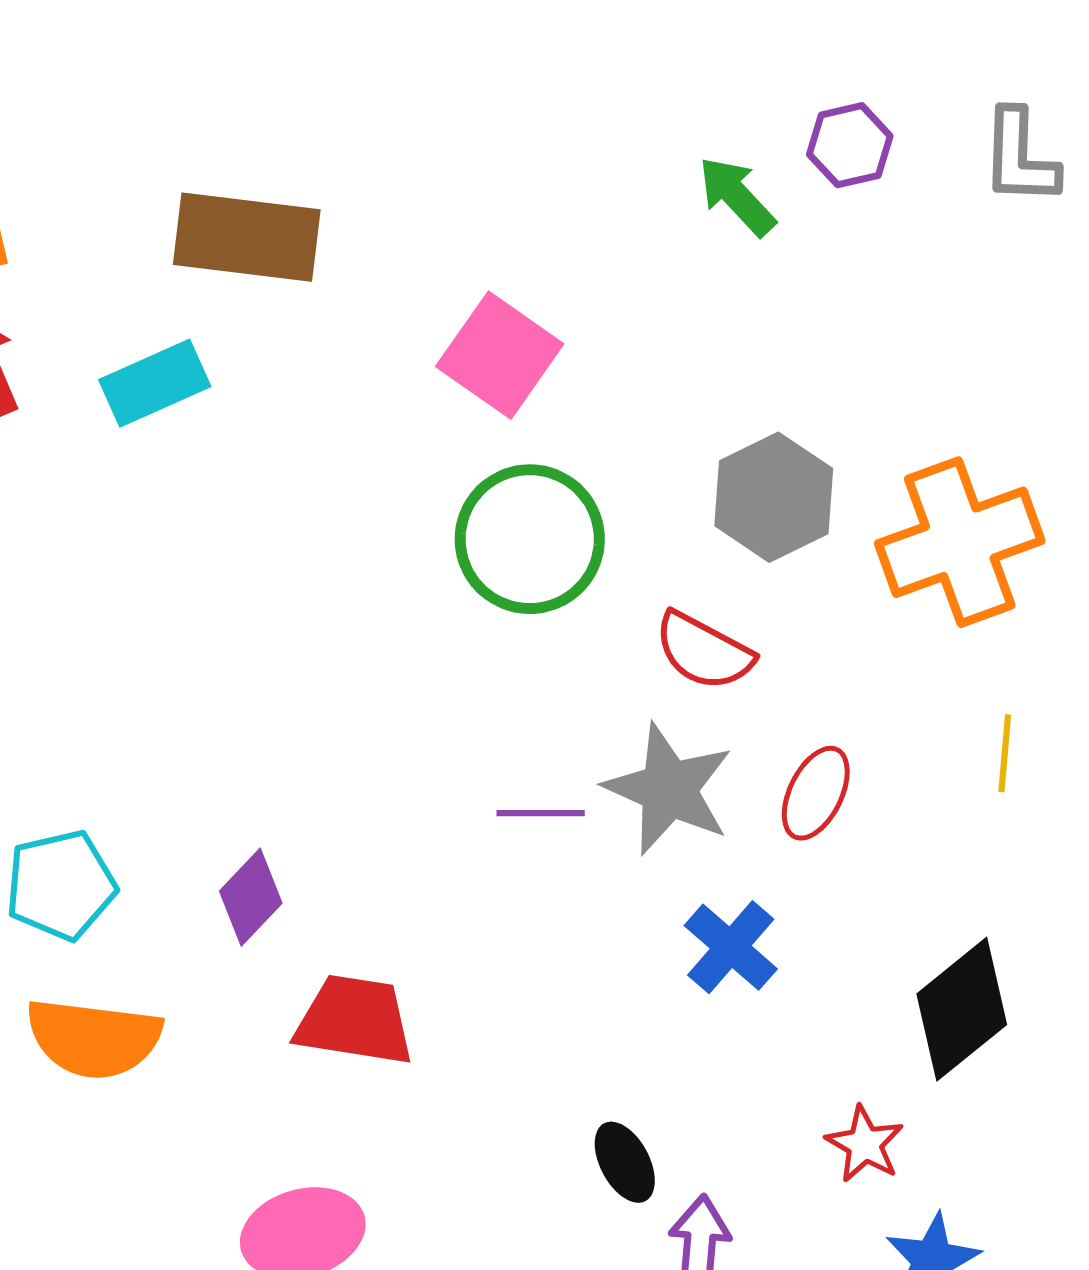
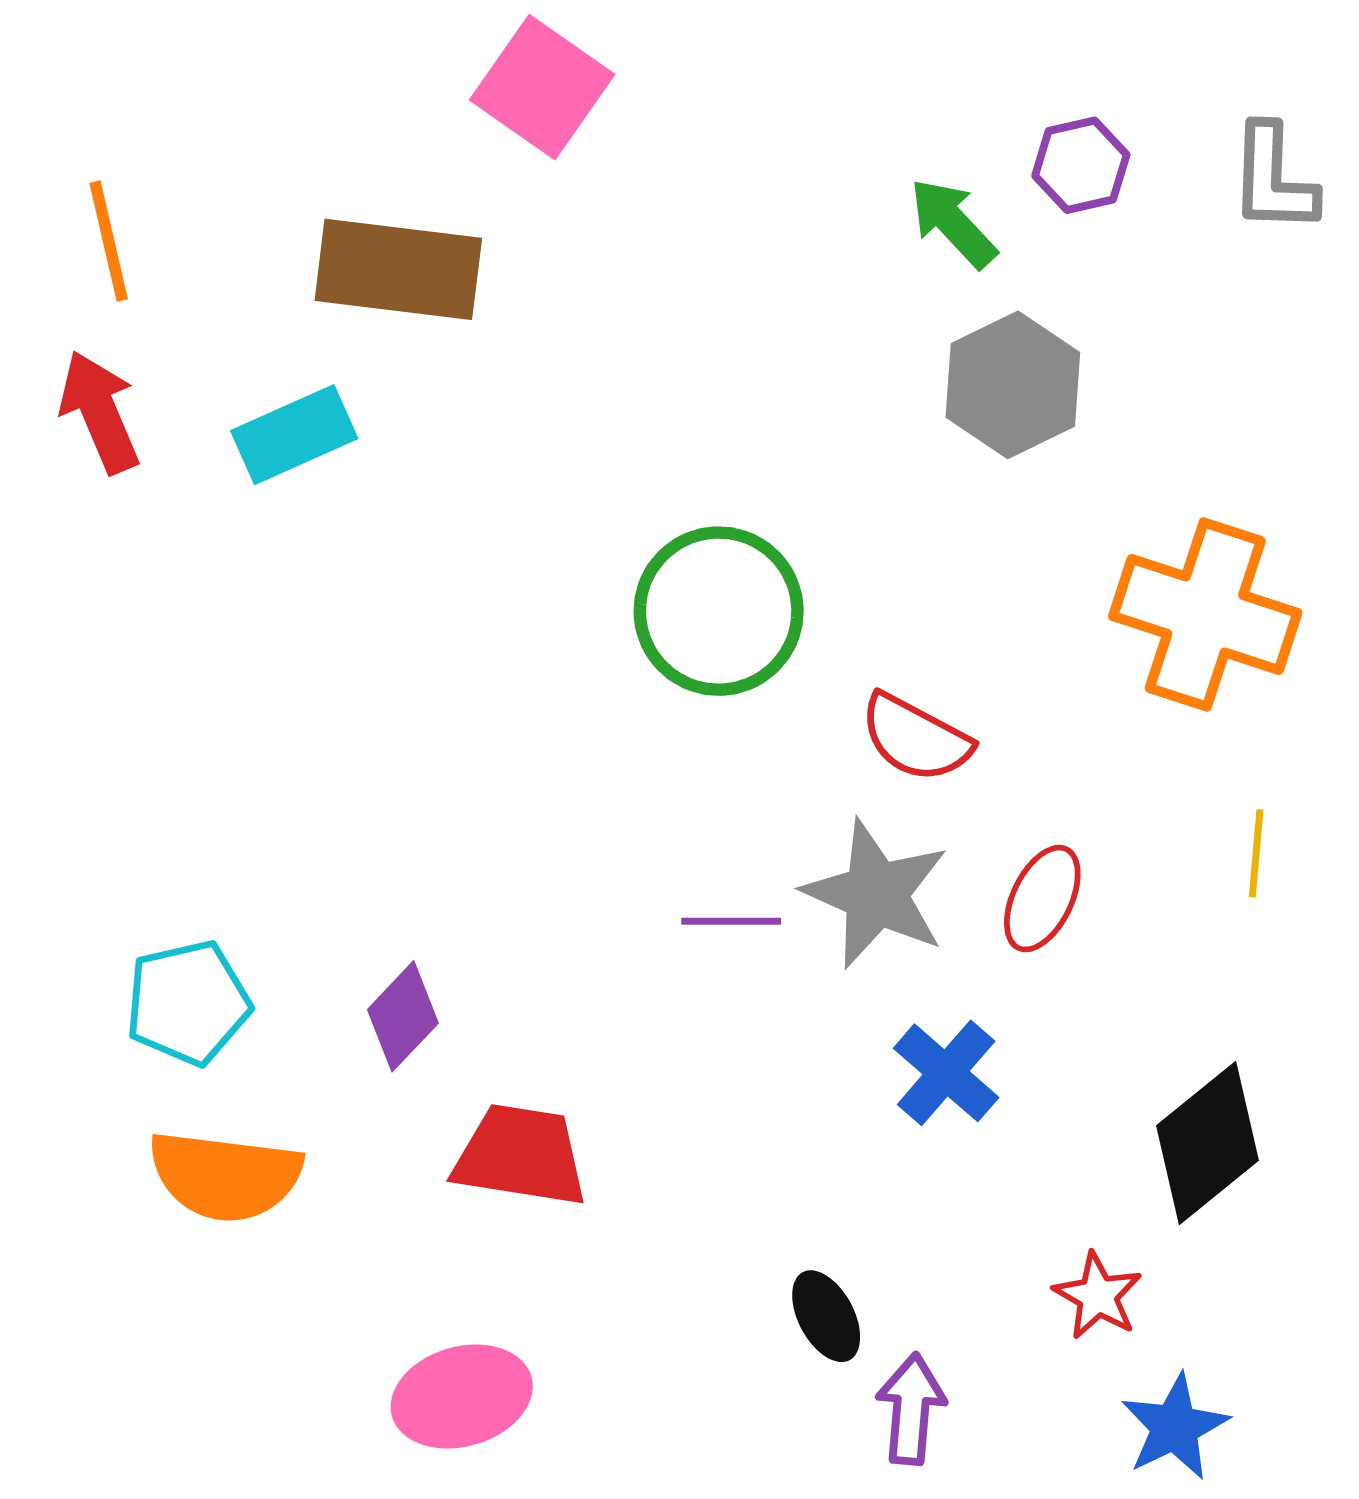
pink square: (500, 355) -> (542, 87), moved
gray hexagon: (774, 497) -> (1013, 385), moved
orange cross: (960, 542) -> (1205, 615), turned 38

